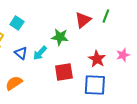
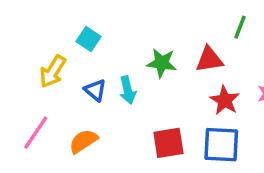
red triangle: (83, 20) -> (209, 59), moved, turned 30
cyan arrow: (40, 53) -> (128, 90), turned -56
red square: (64, 72) -> (168, 143), moved

